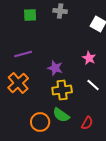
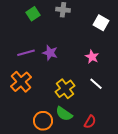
green square: (30, 15) -> (33, 14), turned -32
purple star: (55, 68) -> (50, 53), moved
yellow cross: (62, 90) -> (65, 89), turned -30

